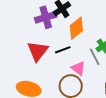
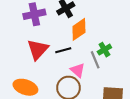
purple cross: (46, 17) -> (34, 14), moved

